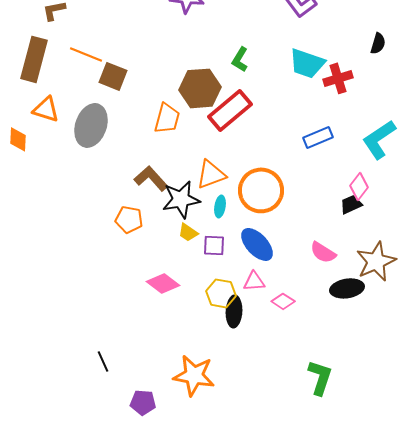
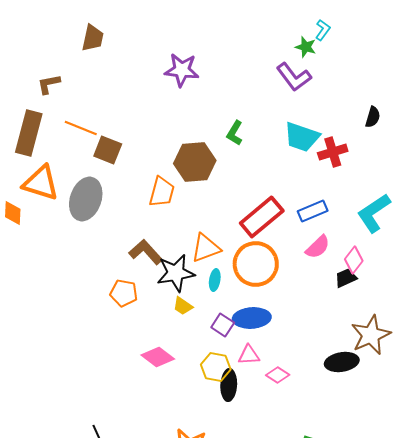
orange triangle: (46, 109) -> (41, 183), size x1.4
red rectangle: (230, 110) -> (262, 217), moved
blue ellipse: (257, 244) -> (252, 318), turned -51
purple square: (214, 245) -> (223, 325), moved, turned 30
pink semicircle: (323, 252) -> (318, 247), moved, turned -76

